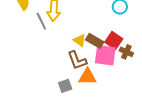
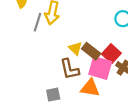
gray line: (41, 21) -> (38, 22), turned 36
orange triangle: (88, 77) -> (90, 88), moved

